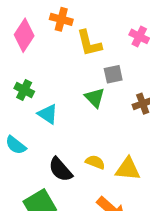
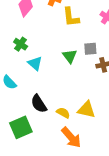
gray square: (113, 74) -> (90, 49), moved
yellow semicircle: (95, 162) -> (63, 113), moved

